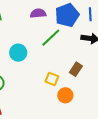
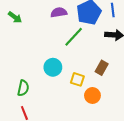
cyan circle: (18, 53) -> (53, 67), moved

